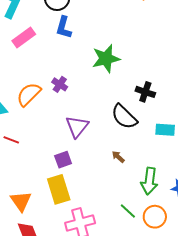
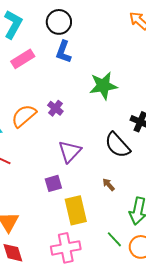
yellow rectangle: (59, 189) -> (76, 210), moved

